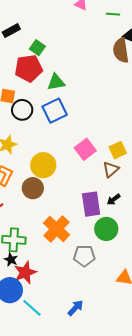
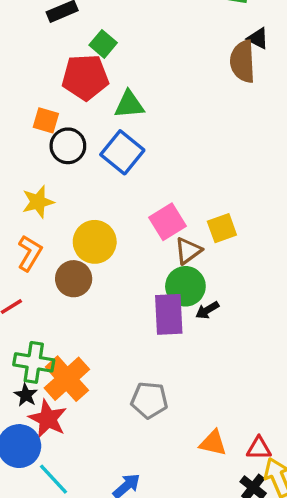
blue square: (55, 111) -> (122, 152), turned -30
brown triangle: (111, 169) -> (188, 251), moved
orange cross: (57, 229) -> (67, 379), moved
green circle: (106, 229) -> (185, 286), moved
red star: (25, 272) -> (48, 419), turned -30

